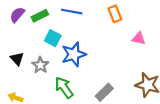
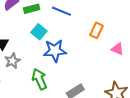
orange rectangle: (115, 14) -> (96, 30), moved, turned 35
gray star: (40, 65) -> (12, 61), moved

